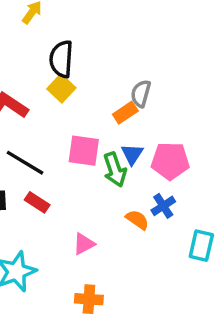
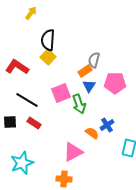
pink square: (84, 151) -> (61, 93), turned -30
blue triangle: (132, 154) -> (89, 86), moved
pink pentagon: (170, 161) -> (115, 83), moved
pink triangle: (84, 244) -> (73, 152), moved, size x1.5

